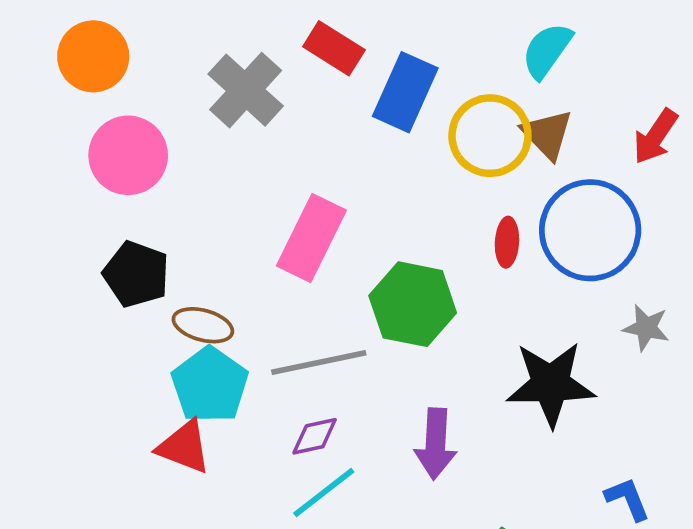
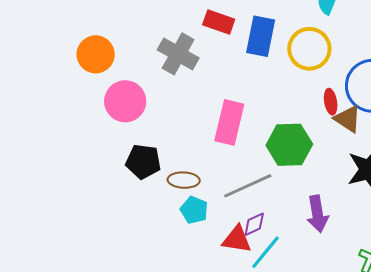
brown triangle: (547, 134) -> (348, 119), moved
cyan pentagon: (210, 385) -> (194, 210), size x0.7
red triangle: (184, 447) -> (237, 239), moved

